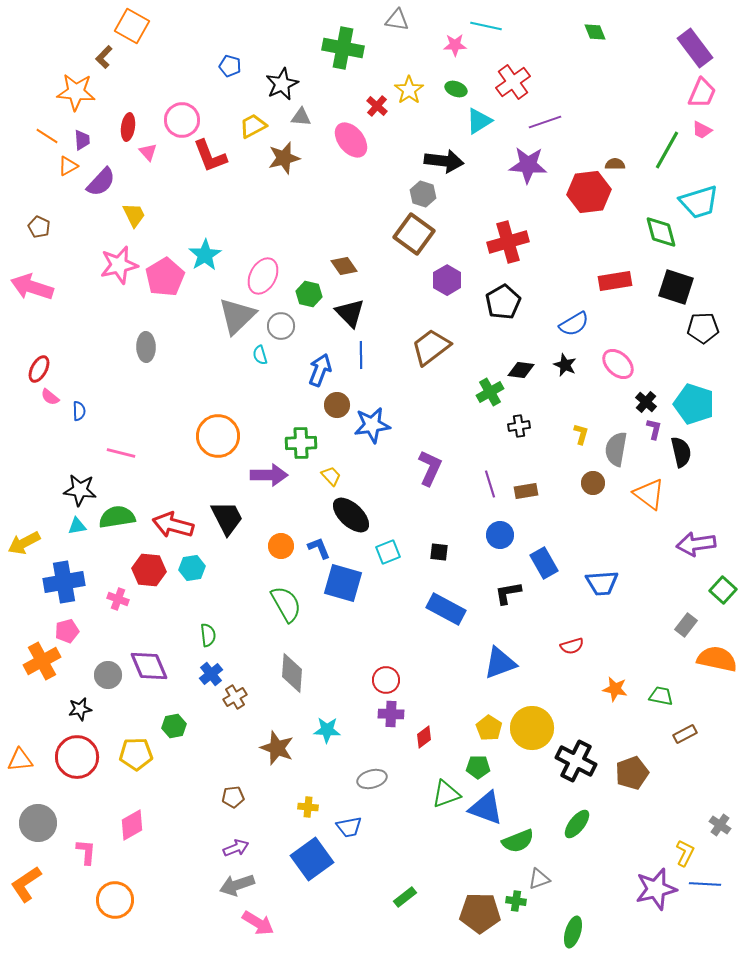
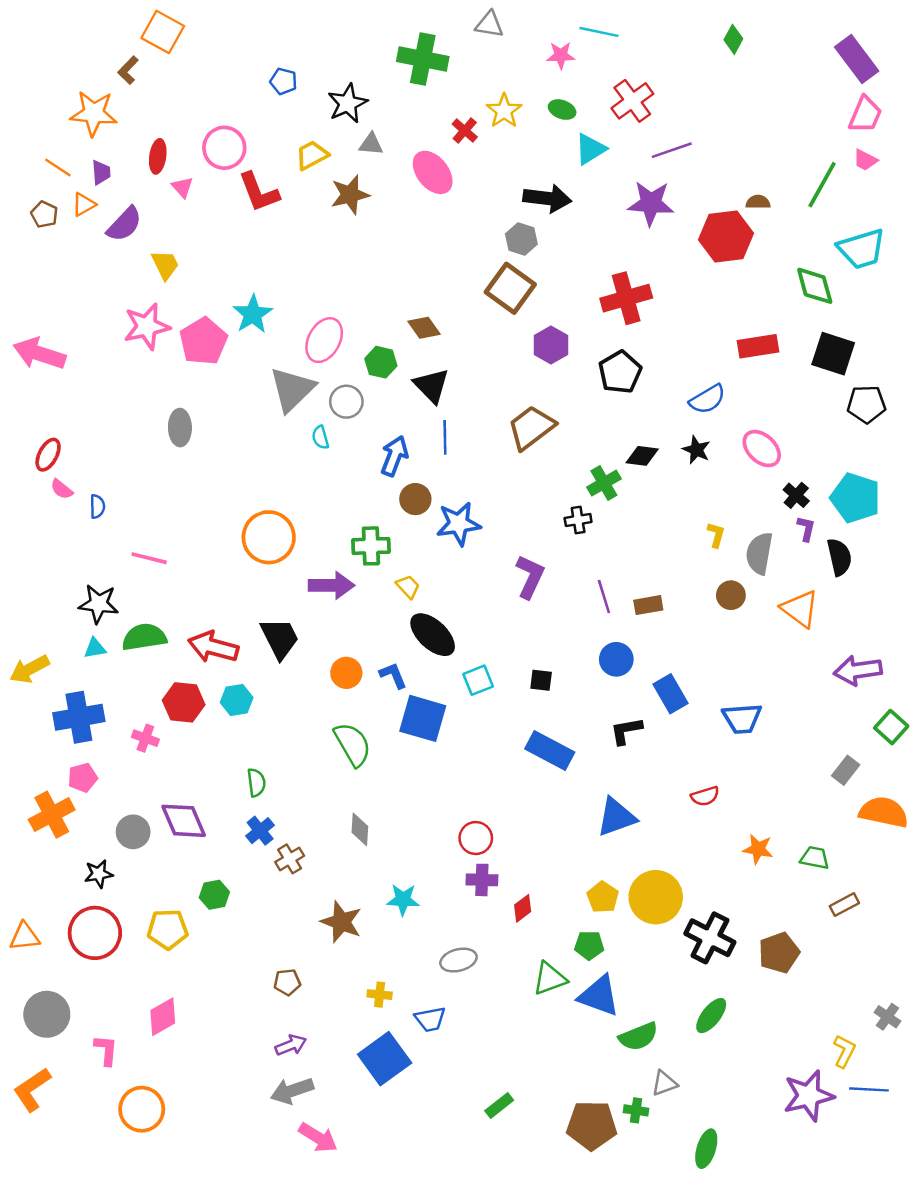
green diamond: (595, 32) -> (733, 39), turned 50
brown pentagon: (39, 227) -> (44, 214), moved
black cross: (519, 426) -> (578, 520), moved
gray diamond: (292, 673) -> (360, 829), size x0.7

